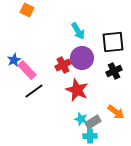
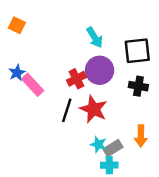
orange square: (27, 10) -> (17, 25), moved
black cross: (114, 71) -> (138, 86), turned 35
black line: (34, 91) -> (67, 110), moved, turned -36
orange arrow: (116, 112) -> (141, 136), turned 54

